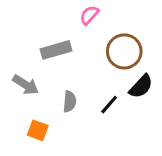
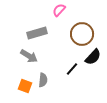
gray arrow: (26, 85) -> (29, 56), moved
gray semicircle: (70, 102) -> (43, 80), moved

